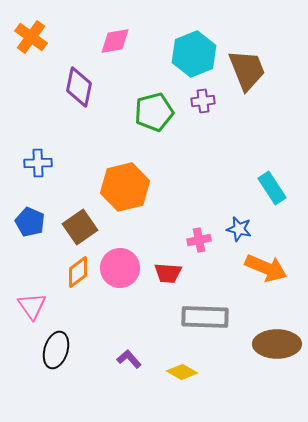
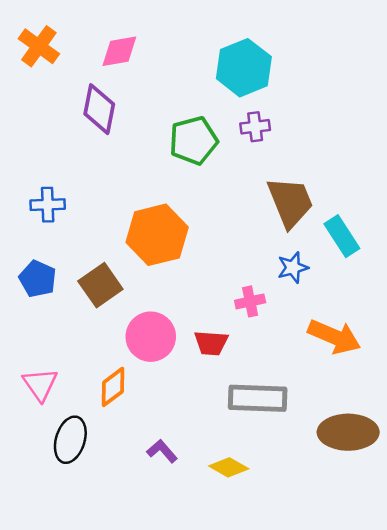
pink diamond: (115, 41) -> (119, 51), moved
brown trapezoid: (247, 70) -> (290, 202), moved
blue star: (239, 229) -> (293, 268), moved, turned -30
orange diamond: (78, 272) -> (113, 387), moved

